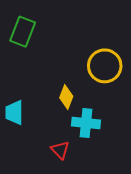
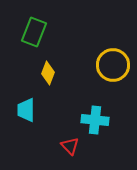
yellow diamond: (66, 97) -> (48, 73), moved

